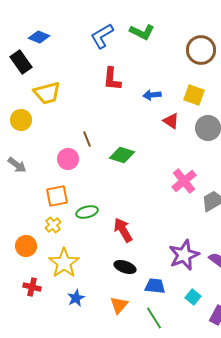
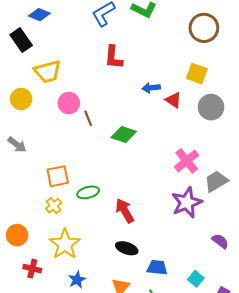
blue arrow: (152, 95) -> (151, 88), moved
pink circle: (68, 159) -> (69, 103), moved
orange circle: (26, 246) -> (17, 235), moved
purple star: (184, 255) -> (187, 203), moved

